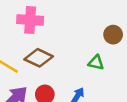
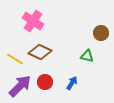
pink cross: (30, 20) -> (33, 21), turned 30

